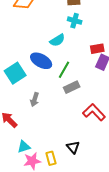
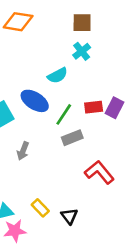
cyan cross: (75, 21) -> (82, 51), turned 32
red rectangle: (97, 49) -> (94, 107), moved
yellow rectangle: (51, 158) -> (40, 208), moved, turned -32

